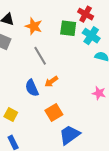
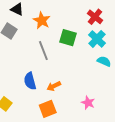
green square: (68, 28) -> (68, 38), moved
orange arrow: (51, 82) -> (54, 86), moved
pink star: (99, 93) -> (88, 103), moved

